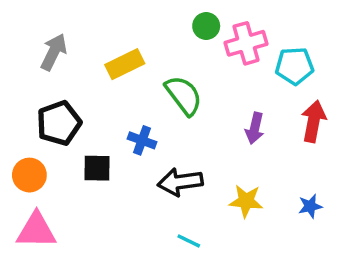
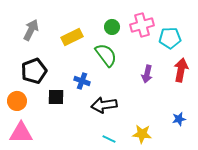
green circle: (206, 26) -> (112, 27), moved
yellow star: (246, 201) -> (142, 134), moved

